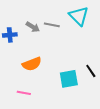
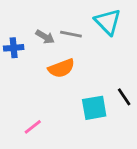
orange semicircle: (32, 64) -> (61, 68), moved
pink line: (24, 93) -> (33, 127), turned -48

